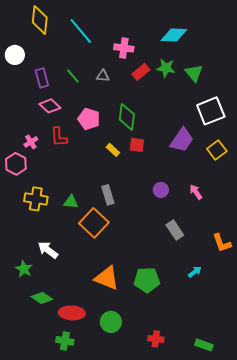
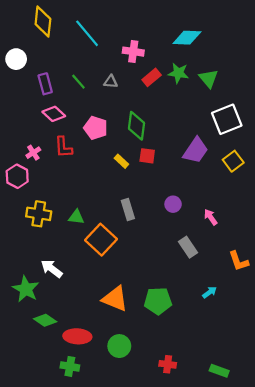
pink arrow: (196, 192) -> (211, 217), moved
gray rectangle: (108, 195) -> (128, 210), moved
green star: (24, 269) -> (26, 289), size x1.4

